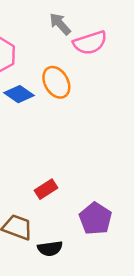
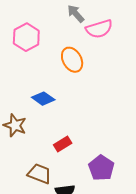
blue diamond: (19, 94) -> (43, 99), moved

